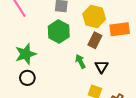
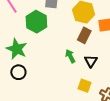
green hexagon: (59, 32) -> (36, 22), moved
green star: (26, 54) -> (17, 49), turned -30

